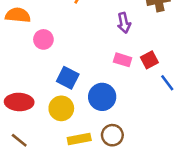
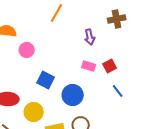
blue line: (167, 83) -> (118, 91), moved
yellow circle: (61, 108) -> (34, 112), moved

